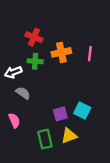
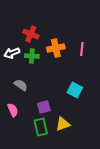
white arrow: (13, 72) -> (12, 53), moved
cyan square: (82, 111) -> (75, 90), moved
purple square: (60, 114) -> (44, 107), moved

